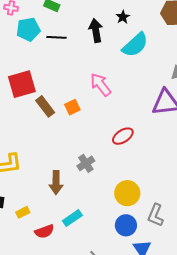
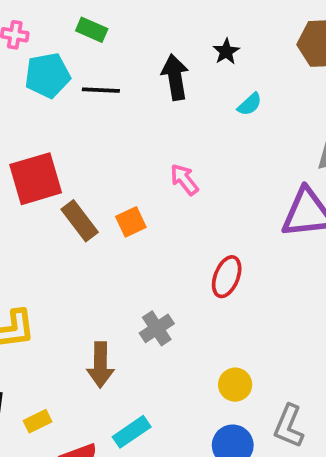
cyan semicircle: (135, 45) -> (250, 104), size x0.5
pink arrow: (101, 85) -> (184, 179), size x0.7
red ellipse: (123, 136) -> (227, 277), turned -35
yellow circle: (127, 193) -> (235, 385), size x0.7

